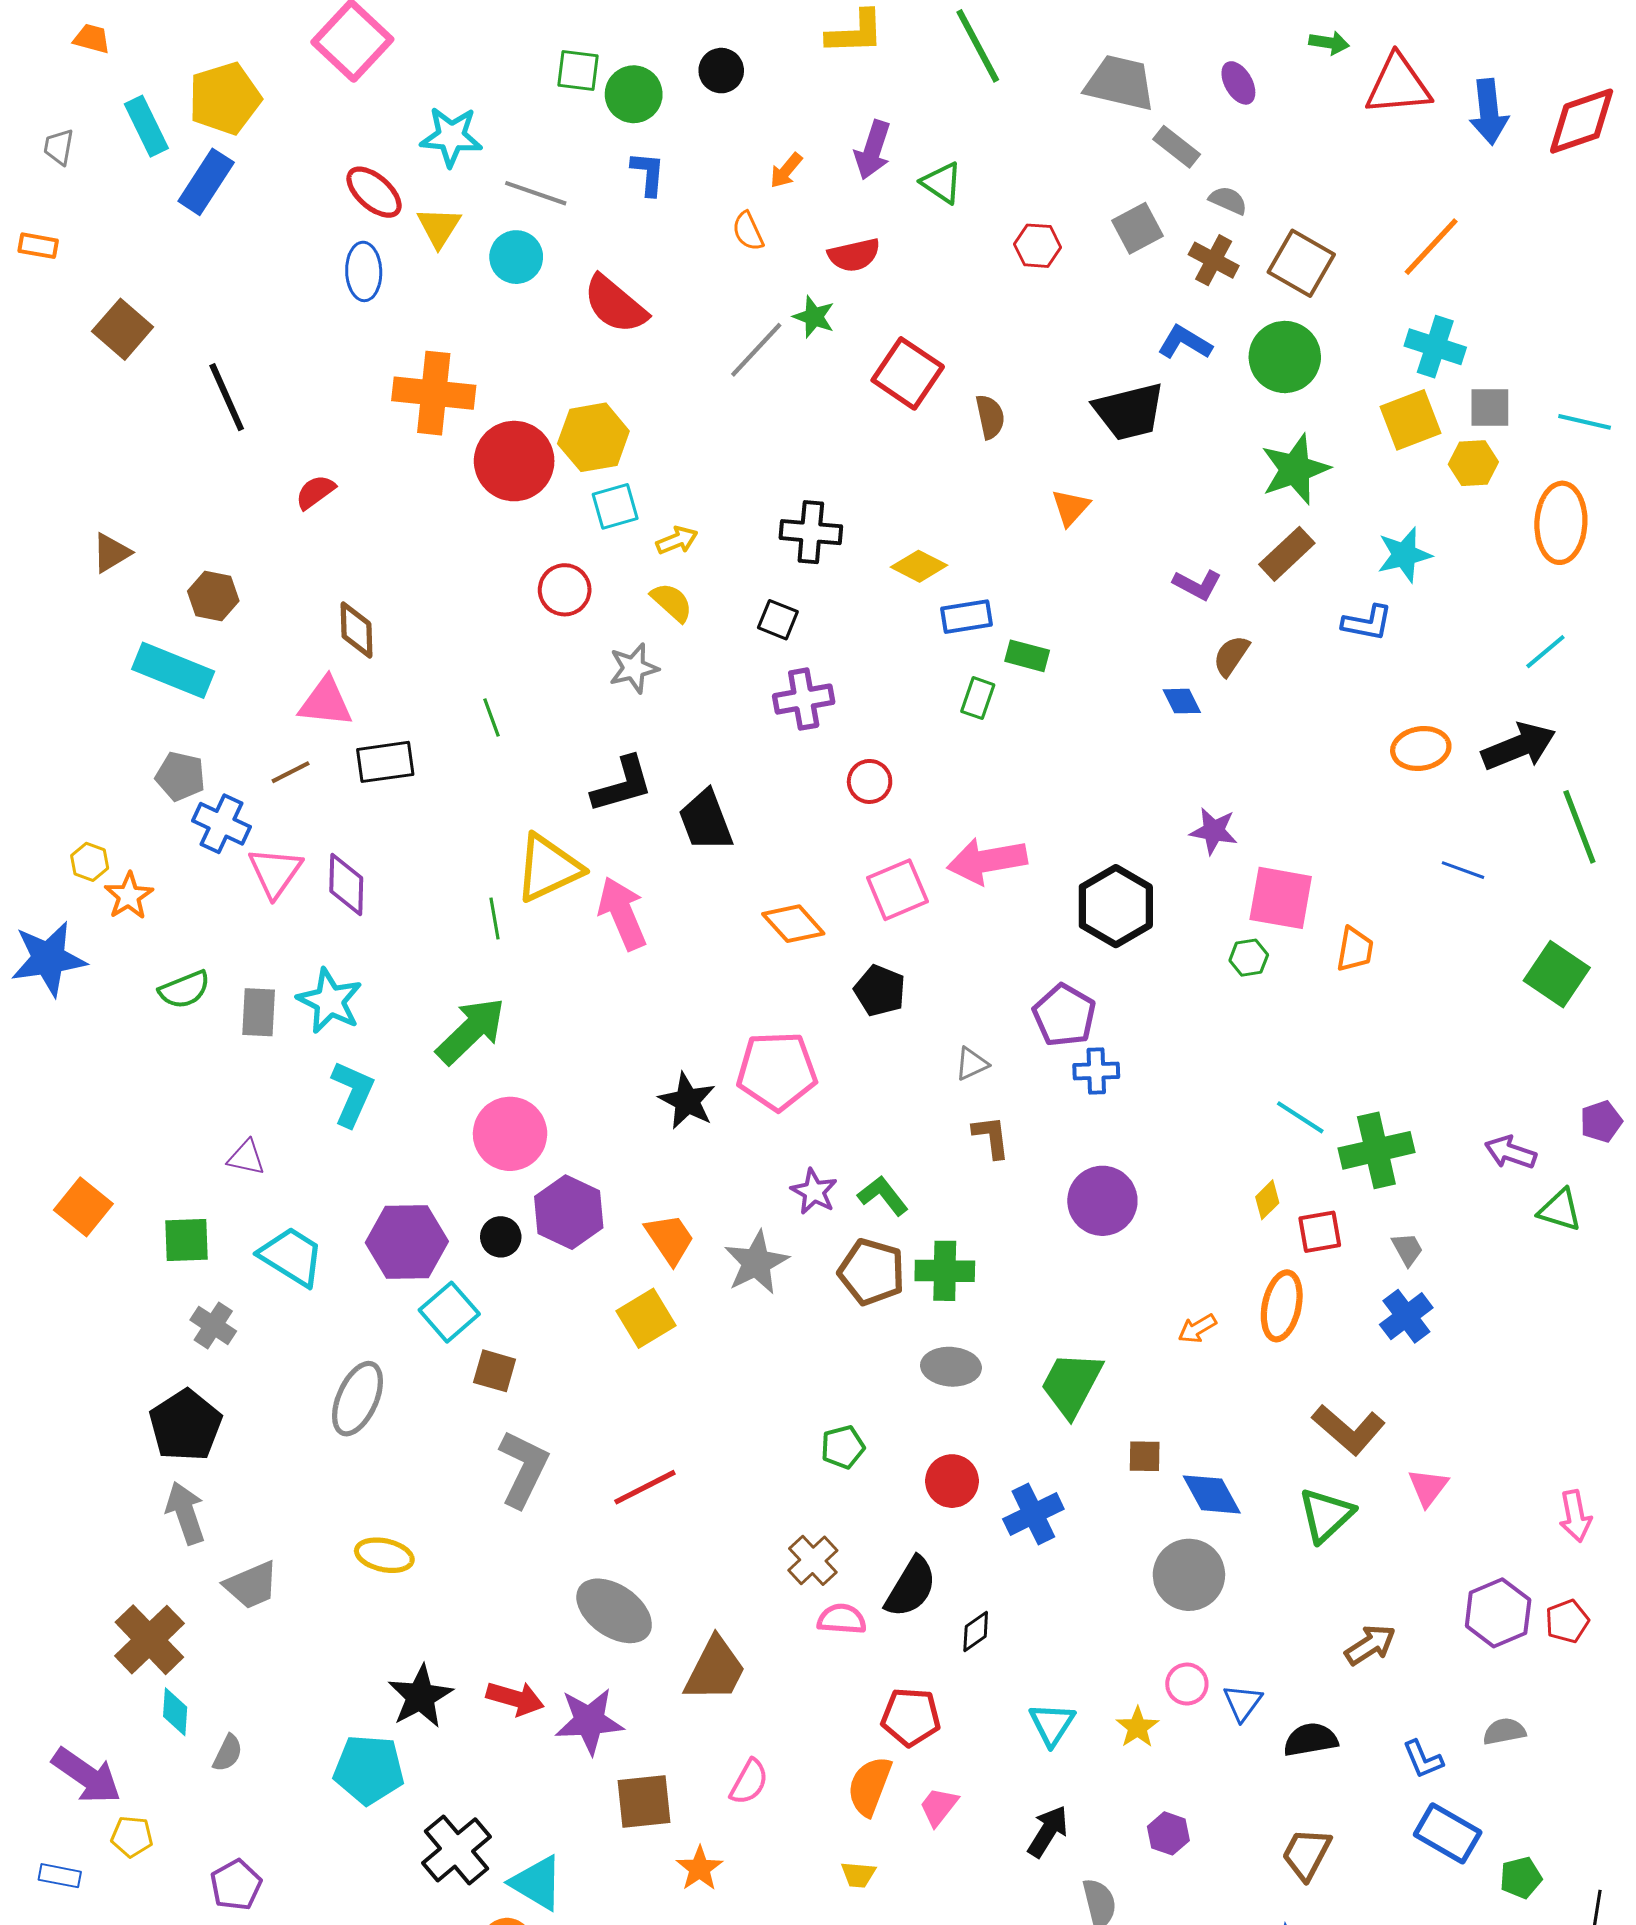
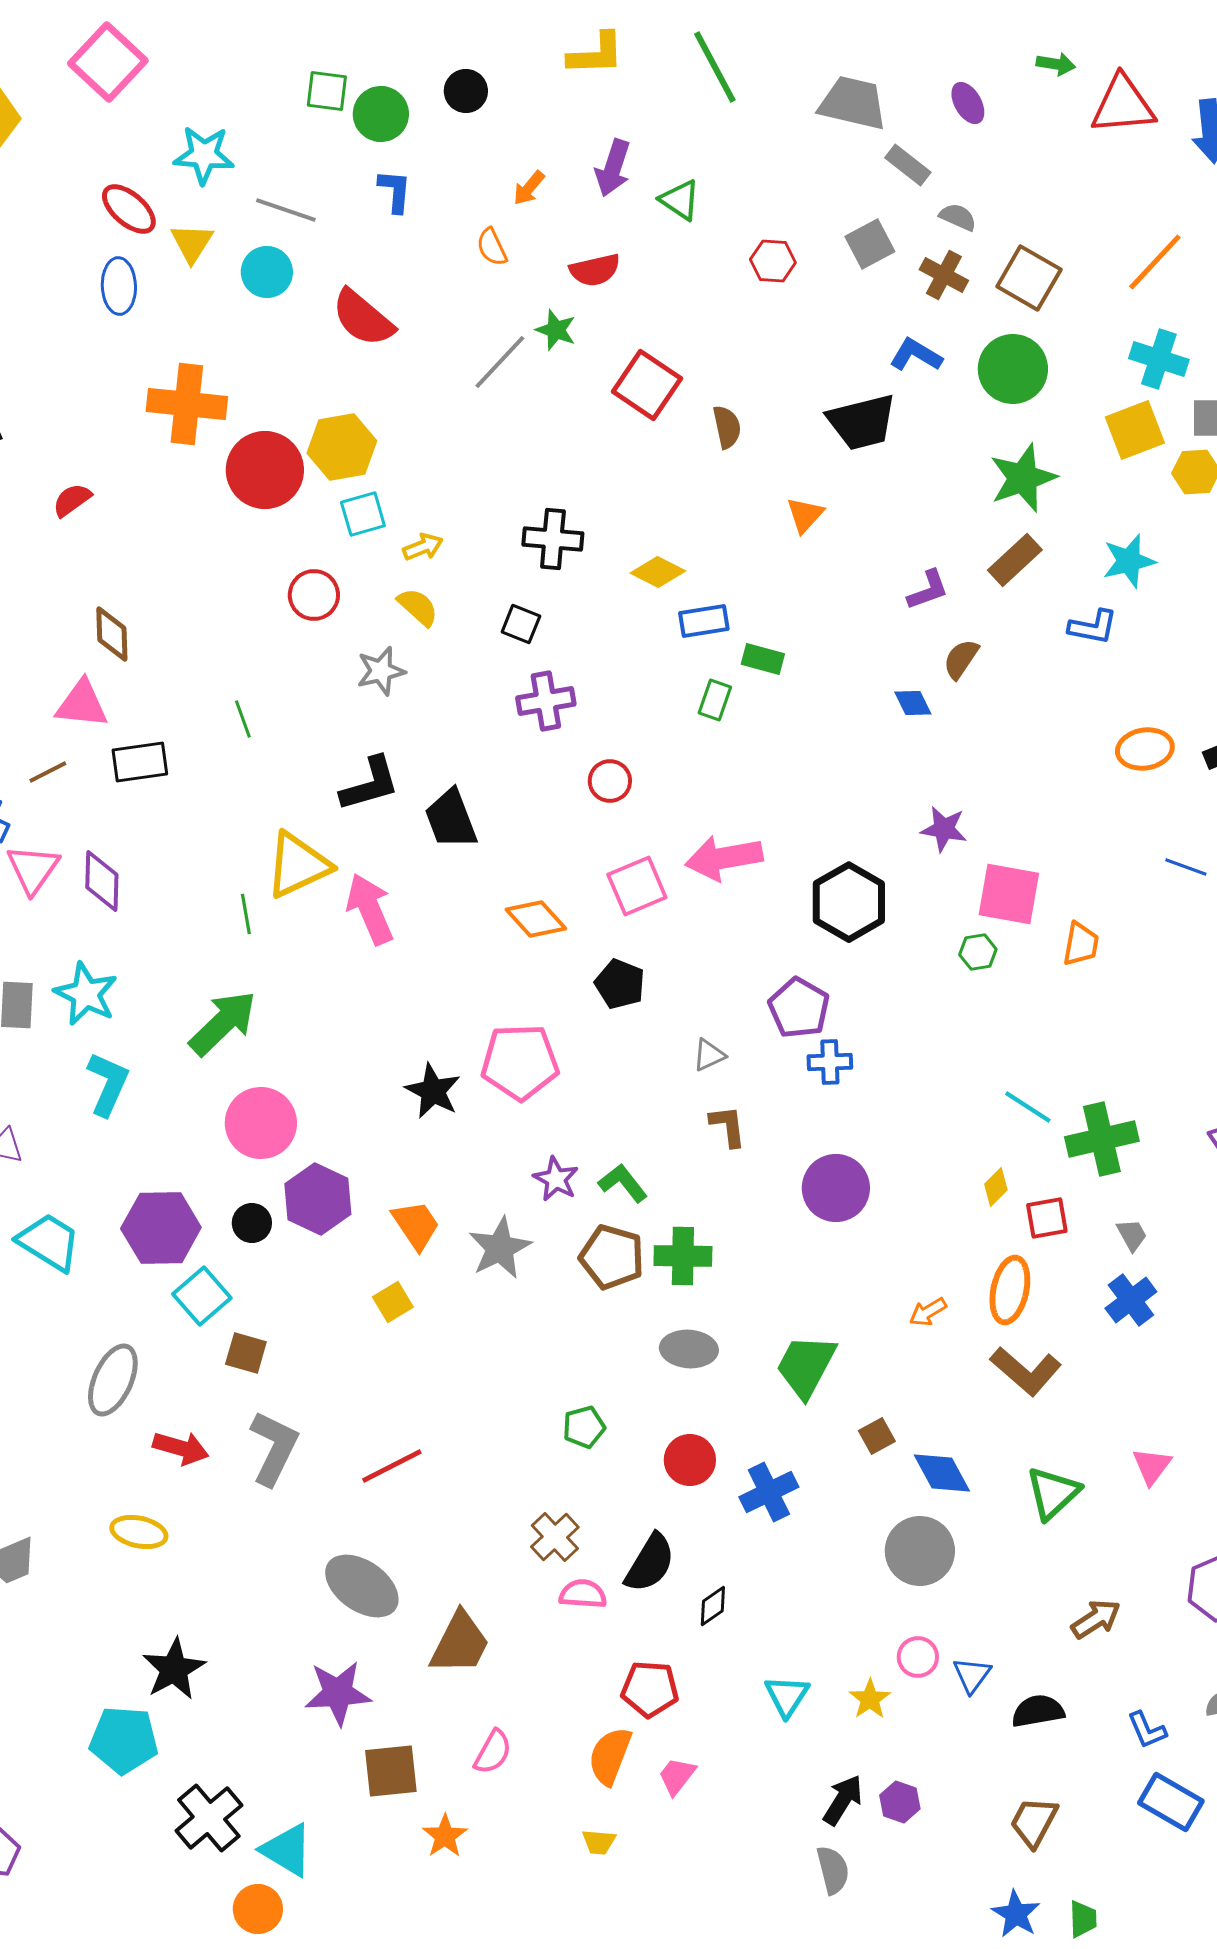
purple L-shape: (1197, 585) -> (928, 590), turned -48
yellow square: (646, 1318) -> (393, 1302), size x0.7
brown L-shape: (1349, 1430) -> (1026, 1371), moved
brown square: (1145, 1456) -> (877, 1436), turned -30
red arrow: (515, 1698) -> (181, 1448), moved
black arrow: (1048, 1831) -> (843, 1800), moved

